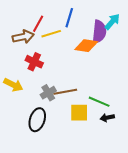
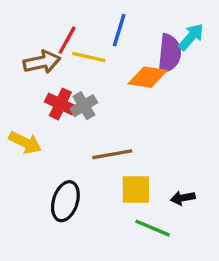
yellow line: (51, 34) -> (89, 57), turned 30
gray cross: (48, 93) -> (84, 106), moved
green line: (99, 102) -> (153, 228), moved

